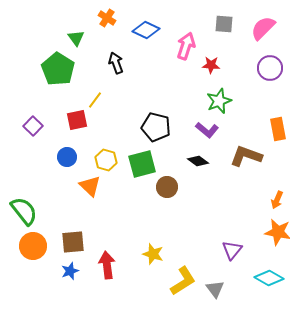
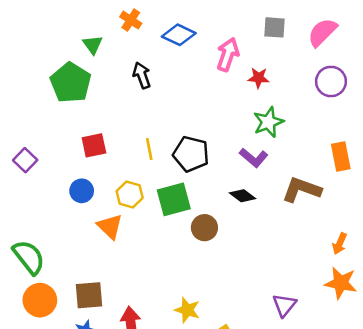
yellow line: (95, 100) -> (149, 149), moved, turned -48
purple square: (33, 126) -> (25, 160), moved

